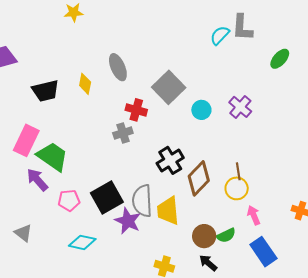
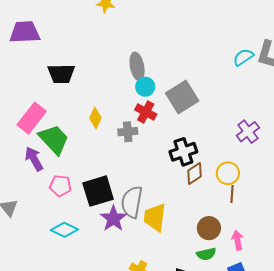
yellow diamond: (85, 84) -> (95, 118), moved
cyan circle: (201, 110) -> (145, 87), moved
black cross: (170, 160) -> (183, 152), moved
brown diamond: (199, 178) -> (194, 174), moved, size x0.7
yellow circle: (237, 188) -> (228, 173), moved
brown circle: (204, 236) -> (209, 228), moved

